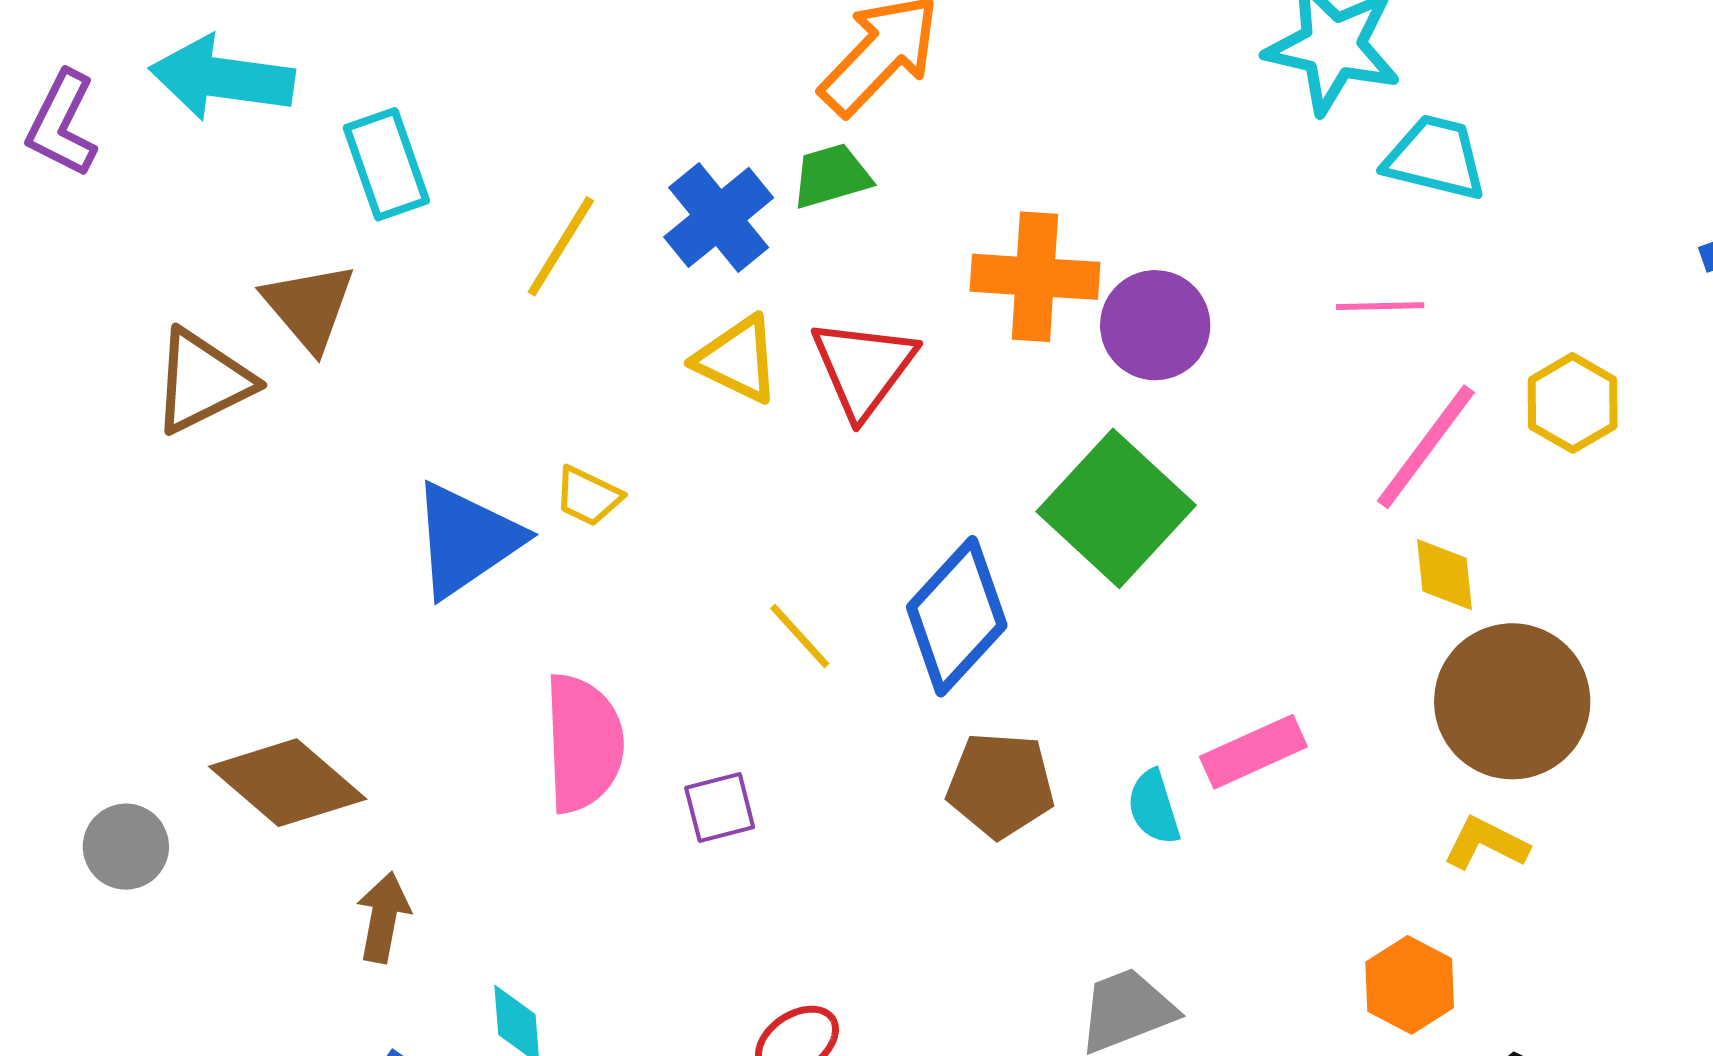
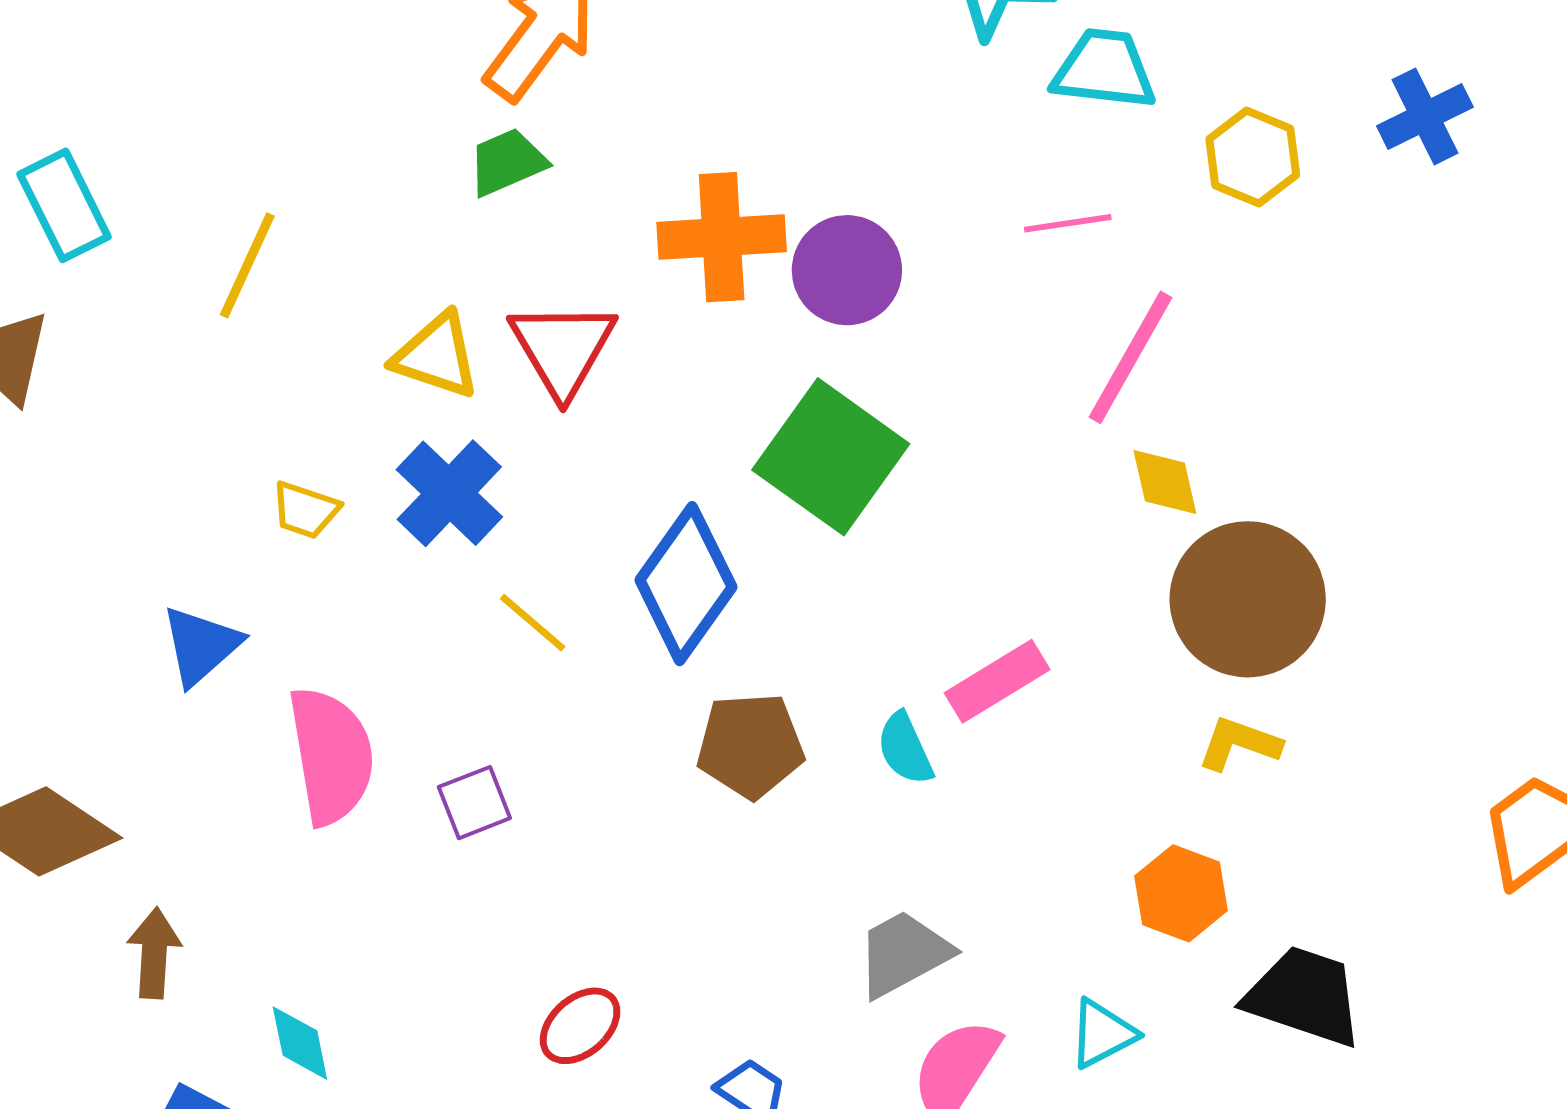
blue cross: (719, 217) -> (449, 493), moved
yellow hexagon: (1573, 403) -> (1253, 157), moved
blue triangle: (466, 540) -> (201, 646), moved, size x0.7

